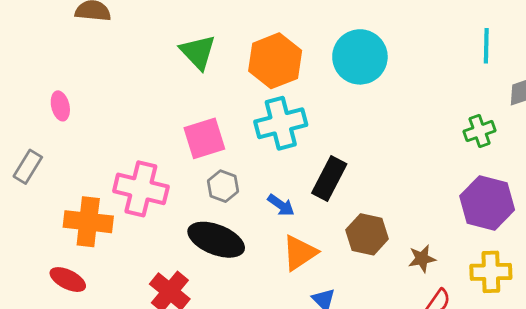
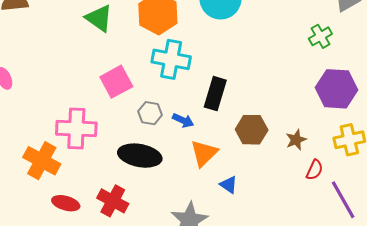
cyan cross: (281, 123) -> (171, 59), turned 36
gray hexagon: (223, 186) -> (150, 113), moved
orange cross: (88, 222) -> (42, 161), turned 33
red ellipse: (68, 280) -> (66, 203), moved

